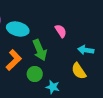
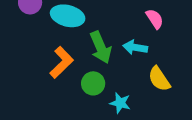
pink semicircle: (61, 31) -> (155, 19), moved
cyan arrow: (86, 50) -> (135, 47), moved

